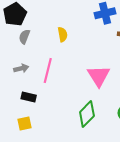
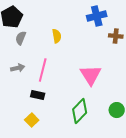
black rectangle: (29, 97) -> (38, 95), moved
yellow square: (24, 124) -> (32, 120), moved, turned -32

